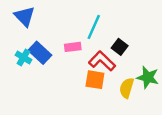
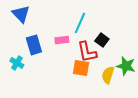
blue rectangle: (40, 53) -> (34, 45), turned 30
cyan cross: (23, 57) -> (17, 63), moved
red L-shape: (102, 61) -> (87, 52), turned -145

